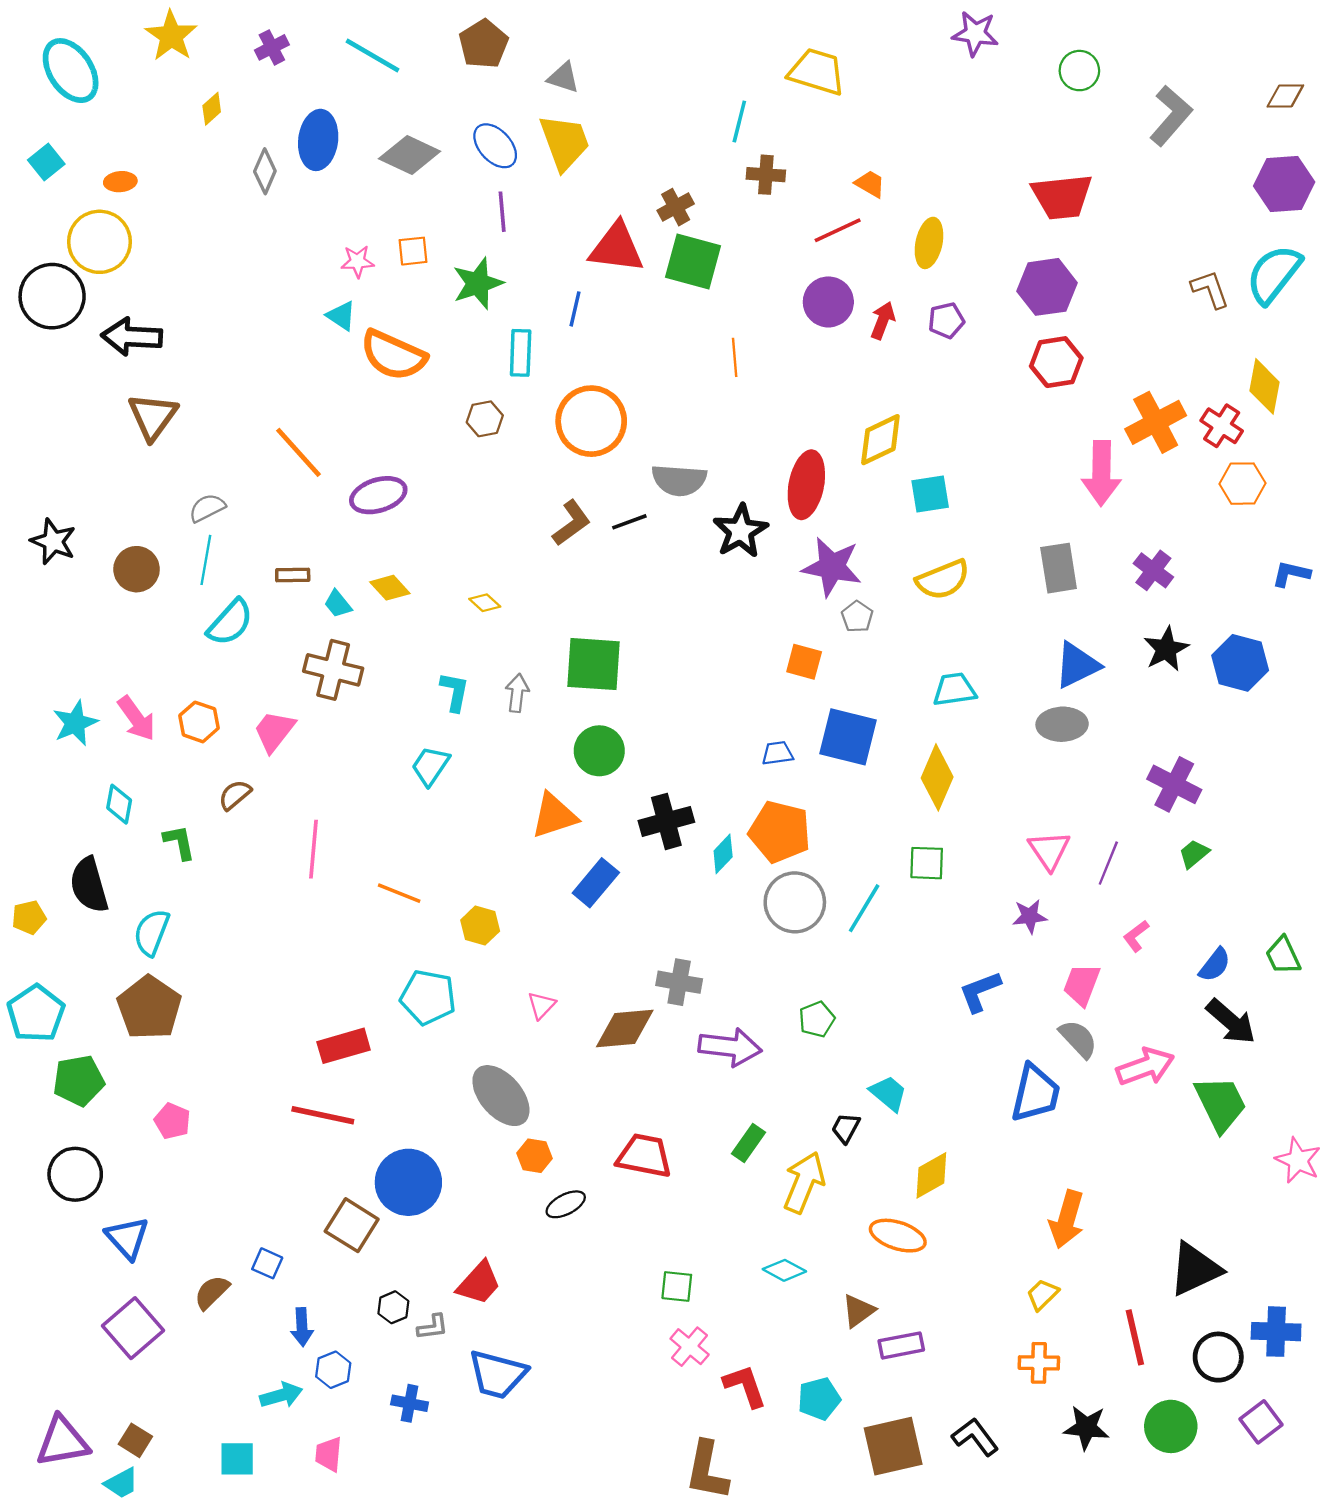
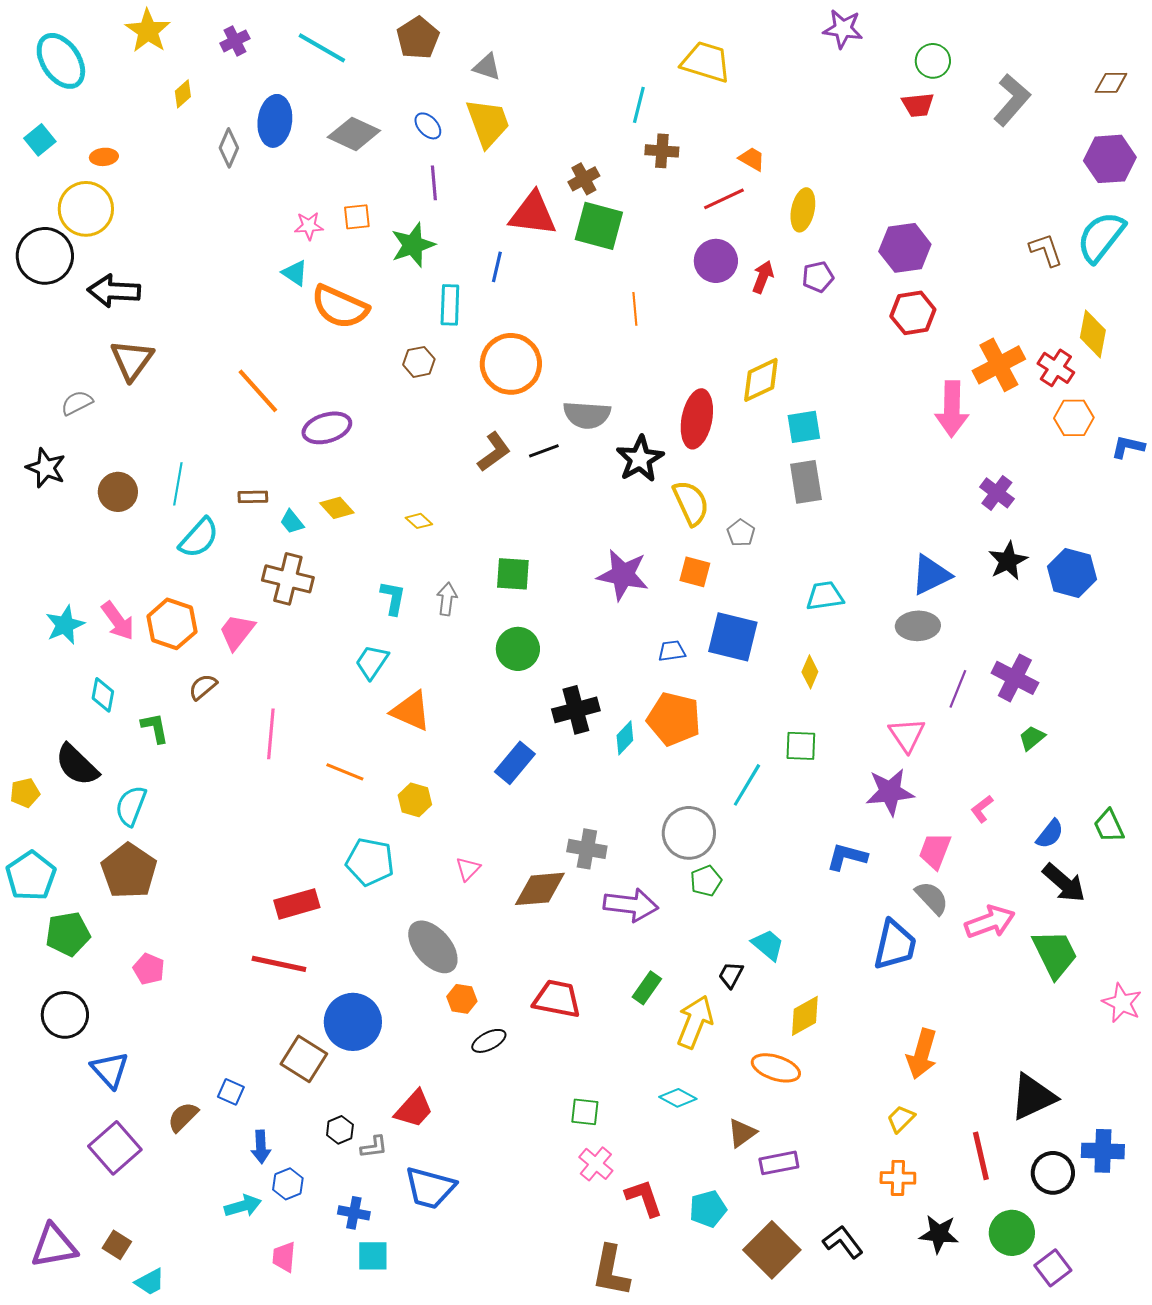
blue ellipse: (495, 146) -> (428, 126), size x0.7
red trapezoid: (1062, 197) -> (918, 105), moved, size x0.6
gray semicircle: (207, 508) -> (77, 403), moved
purple star: (832, 567) -> (623, 575), moved
gray rectangle: (1059, 568) -> (806, 482), moved
blue L-shape: (1291, 574) -> (1128, 447), moved
yellow semicircle: (943, 580) -> (691, 503), moved, turned -93
green square: (593, 664) -> (513, 574), size x0.7
orange hexagon: (199, 722) -> (172, 624), size x1.4
yellow diamond: (937, 777) -> (810, 672), size x0.6
orange triangle: (554, 816) -> (411, 711), moved, turned 42
purple line: (1108, 863) -> (958, 689), moved
black semicircle: (89, 885) -> (77, 765), turned -30
gray circle: (795, 902) -> (689, 833), moved
purple star: (1030, 916) -> (890, 792), size x1.6
blue L-shape: (980, 991) -> (847, 857), turned 36
purple square: (1261, 1422) -> (1053, 1268), moved
brown square: (893, 1446) -> (772, 1250), turned -32
cyan square: (237, 1459) -> (373, 1256), moved
cyan trapezoid: (121, 1483) -> (150, 1282), moved

